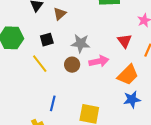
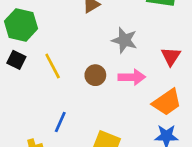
black square: (47, 40) -> (16, 60), moved, turned 32
gray star: (81, 43) -> (124, 40), moved

